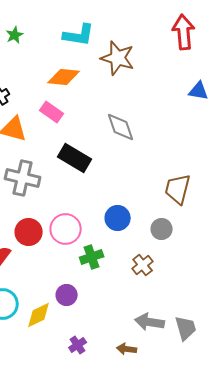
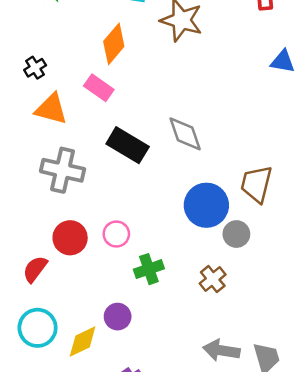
orange diamond: (64, 77) -> (114, 44), turned -56
gray diamond: (121, 127) -> (185, 134), moved
blue circle: (118, 218) -> (206, 205), moved, size x1.4
pink circle: (66, 229) -> (116, 234), size x0.7

